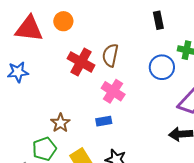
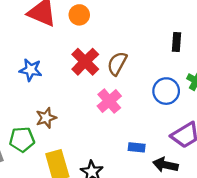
blue star: (18, 72) -> (31, 70), moved
blue rectangle: (104, 121) -> (137, 147), moved

